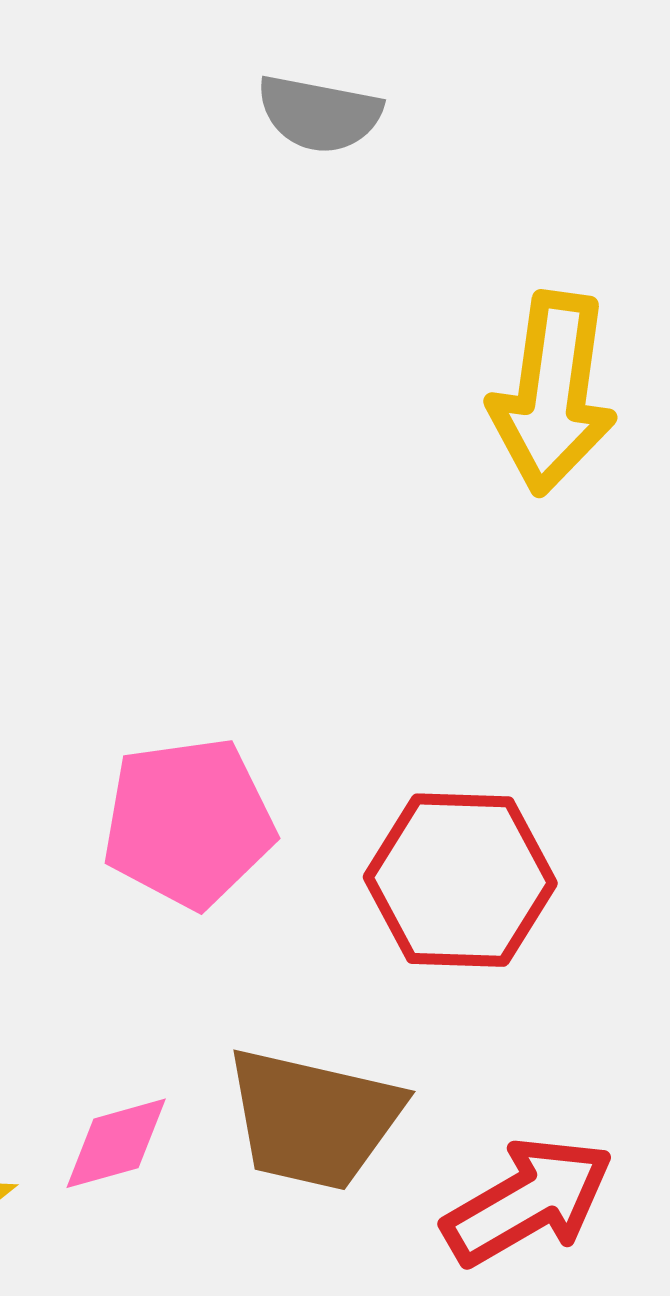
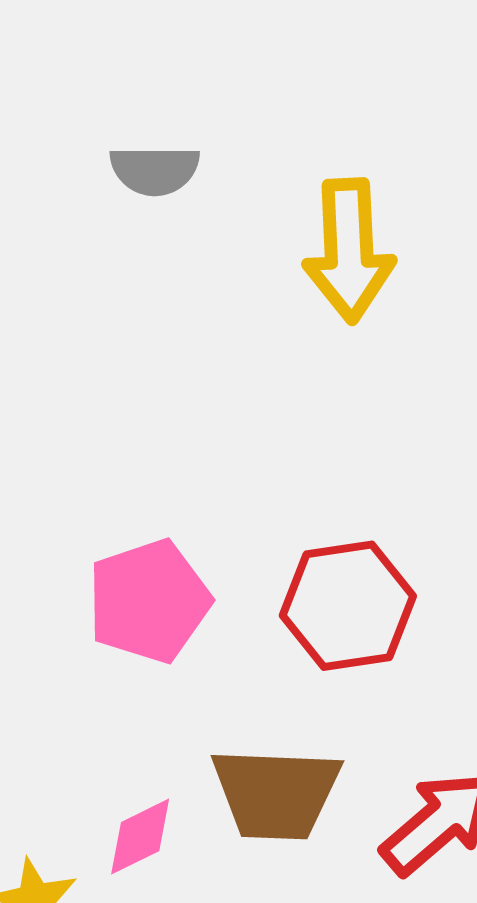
gray semicircle: (319, 114) -> (155, 170), moved

